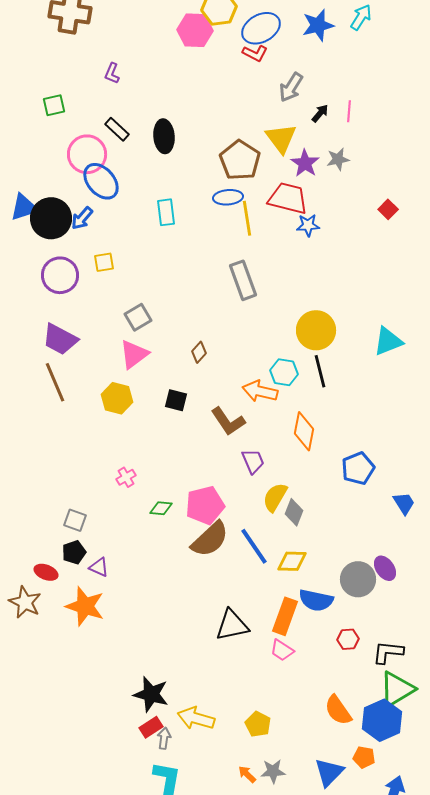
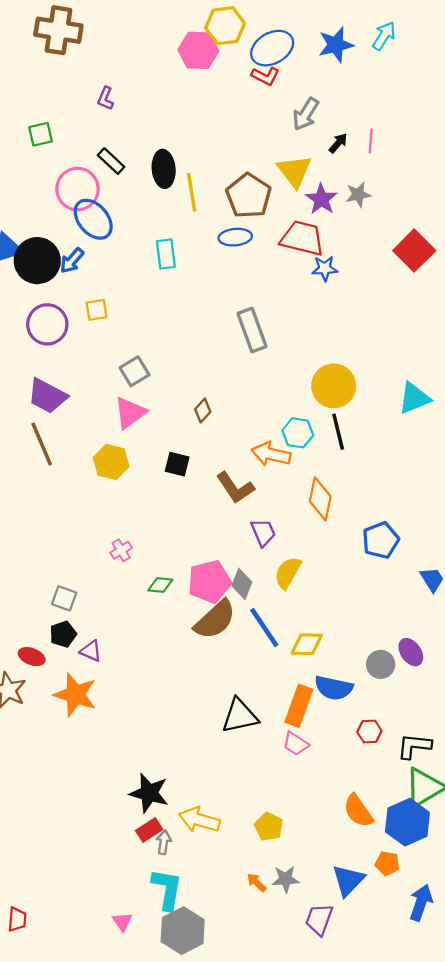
red square: (388, 209) -> (414, 251), size x1.8
yellow line: (247, 218) -> (192, 192), moved
gray diamond: (294, 512) -> (242, 584), moved
gray circle: (358, 579) -> (381, 664), size x0.7

